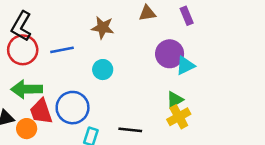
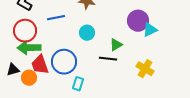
red circle: (23, 50) -> (25, 31), moved
green triangle: (175, 100) -> (116, 45), moved
yellow cross: (179, 117) -> (145, 69), turned -30
black line: (130, 130) -> (108, 59), moved

